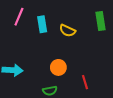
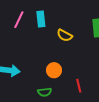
cyan rectangle: (42, 24) -> (41, 19), moved

